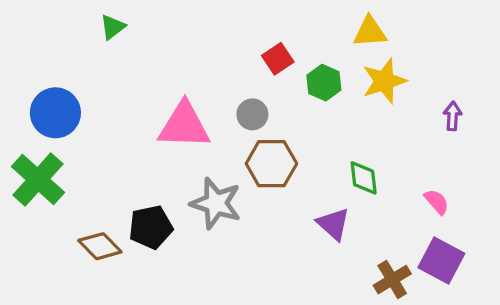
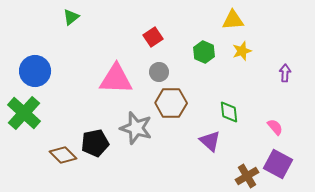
red square: (278, 59) -> (153, 37), moved
yellow star: (384, 81) -> (242, 51), size x0.7

